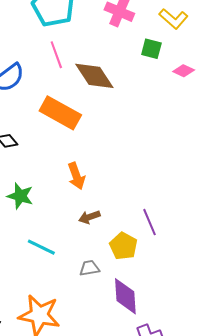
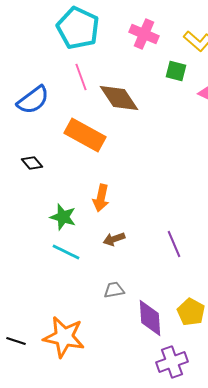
orange arrow: (76, 176) -> (101, 198), turned 32
green star: (20, 196) -> (63, 217), moved
yellow pentagon: (123, 246) -> (191, 312), moved
cyan line: (41, 247) -> (66, 252), moved

